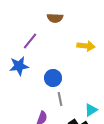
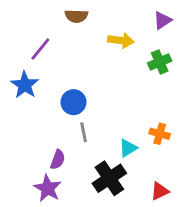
yellow arrow: (86, 46) -> (121, 40), moved
blue star: (19, 66) -> (25, 85), turned -30

